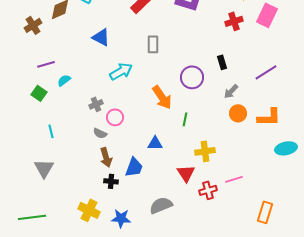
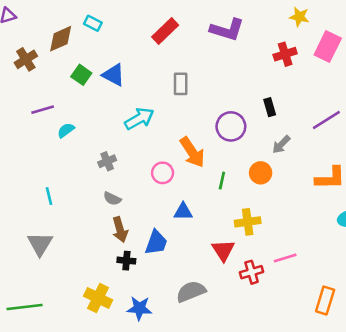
green square: (39, 93) -> (81, 75), moved
orange circle: (238, 113) -> (261, 173), moved
pink circle: (115, 117) -> (163, 173), moved

